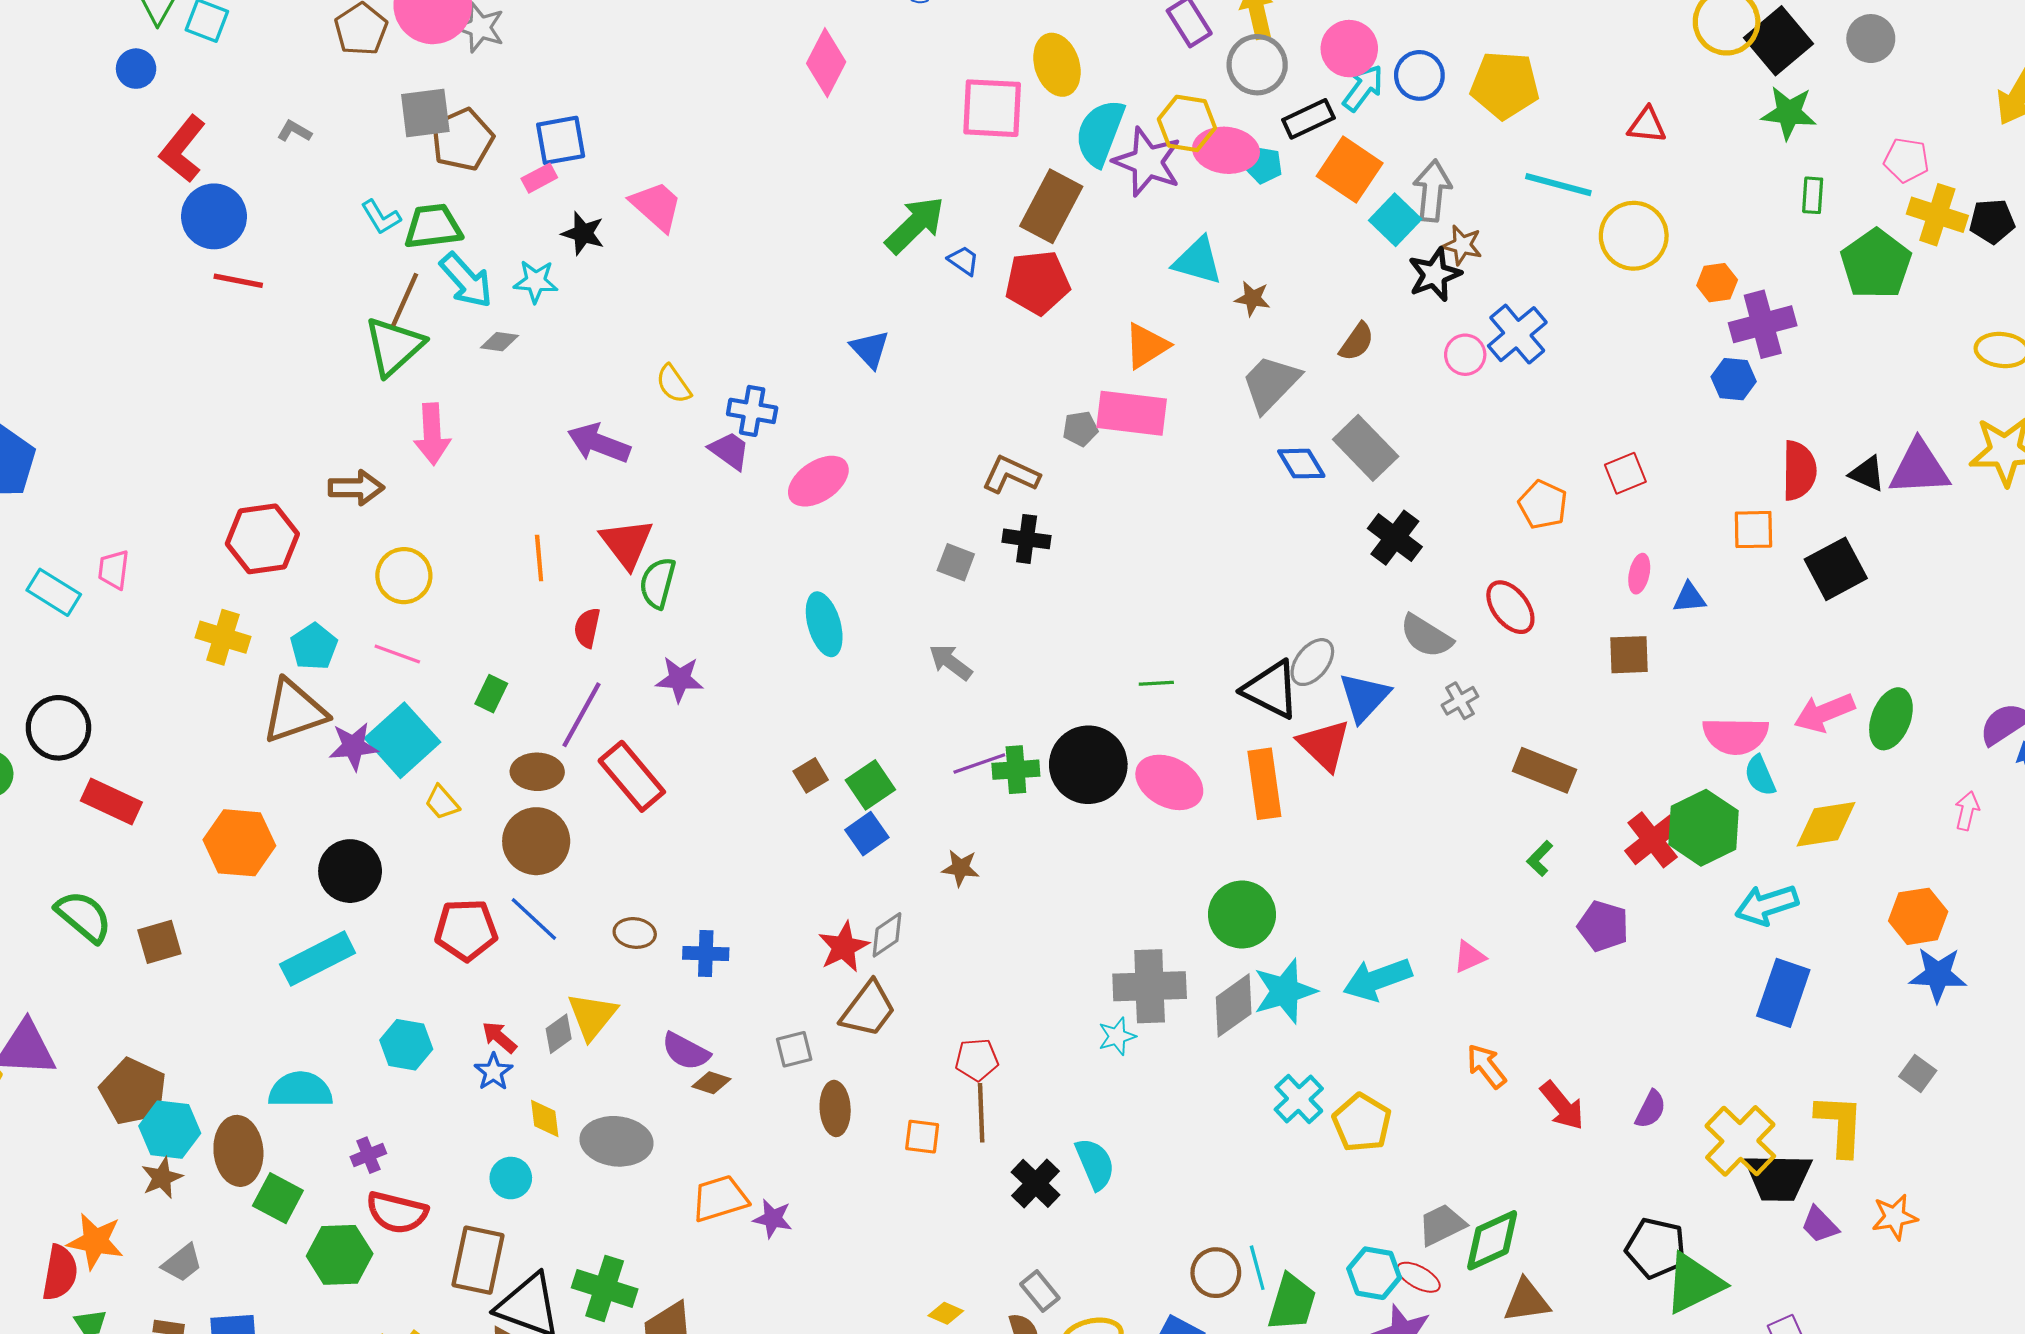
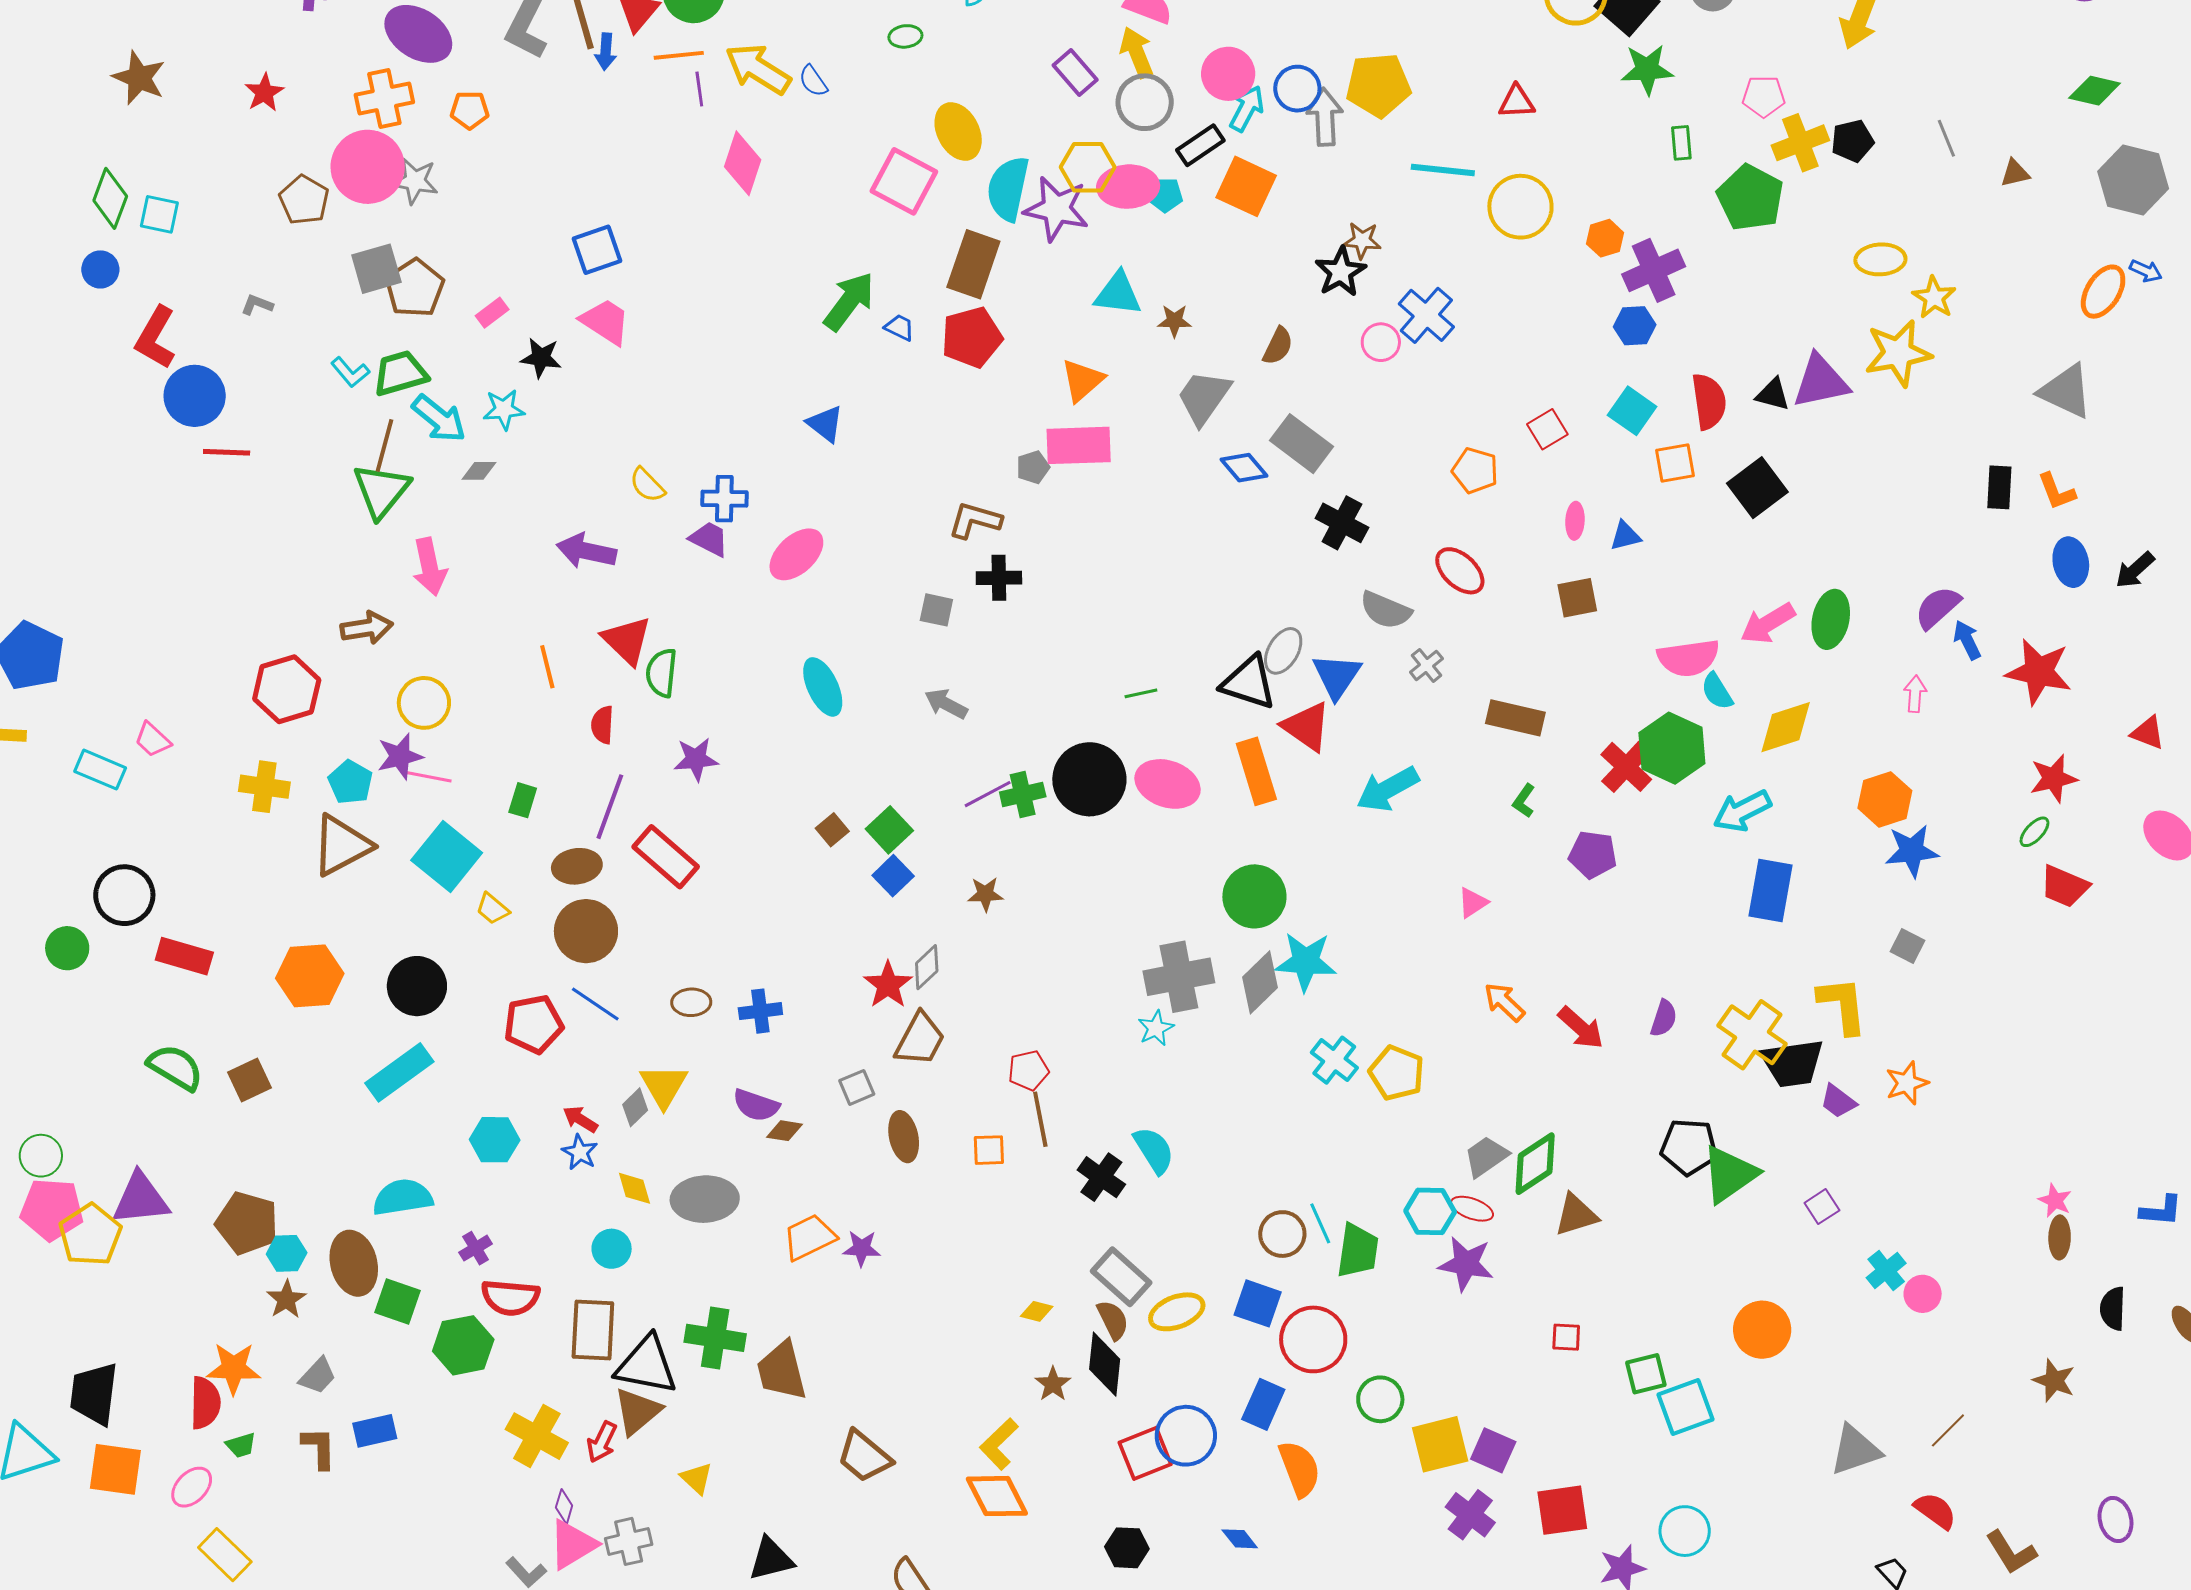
pink square: (992, 108) -> (904, 181), turned 34
blue square: (561, 140) -> (597, 250), moved
gray arrow: (1432, 191) -> (1325, 117), moved
yellow cross: (1937, 215) -> (1800, 143), turned -30
cyan square: (1395, 220) -> (1632, 411), moved
pink trapezoid: (114, 570) -> (153, 740), turned -45
purple star: (353, 746) -> (400, 756), moved
cyan arrow: (1377, 979) -> (1388, 789), moved
cyan star: (1285, 991) -> (1306, 962), turned 30
cyan hexagon: (170, 1130) -> (287, 1253), size x0.7
gray rectangle: (1040, 1291) -> (1121, 1277), size x1.5

